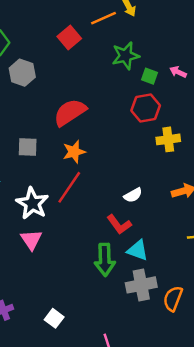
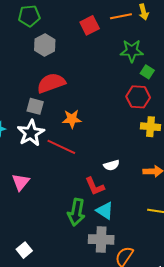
red semicircle: (70, 112) -> (51, 83), moved
red line: (69, 187) -> (61, 147), turned 68
white star: (32, 203) -> (31, 133), moved

